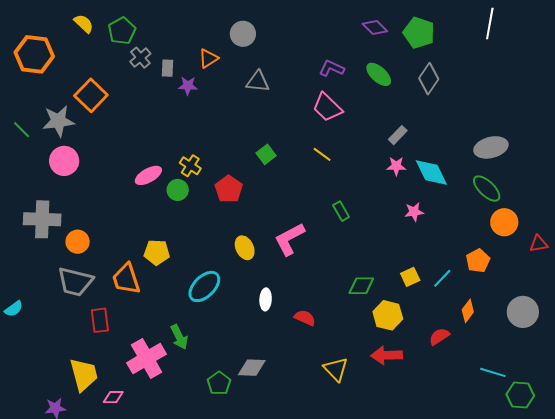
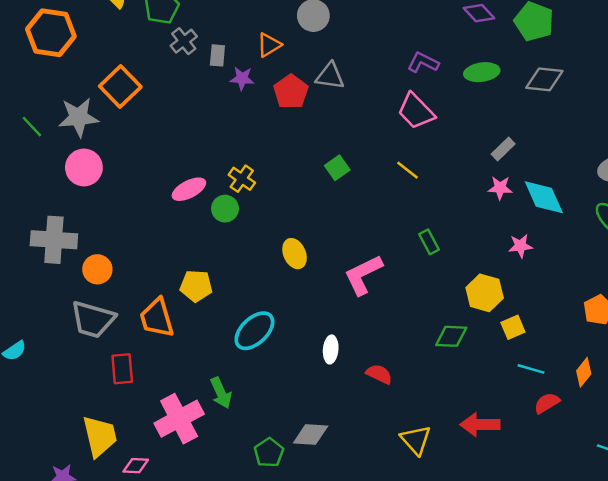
green ellipse: (379, 74) -> (482, 72), turned -52
gray diamond: (429, 79) -> (544, 79), turned 60
red pentagon: (229, 189) -> (291, 92), moved
yellow ellipse: (245, 248) -> (295, 254), moved
cyan line: (442, 278) -> (531, 369), moved, turned 60
yellow hexagon: (388, 315) -> (485, 293), moved

